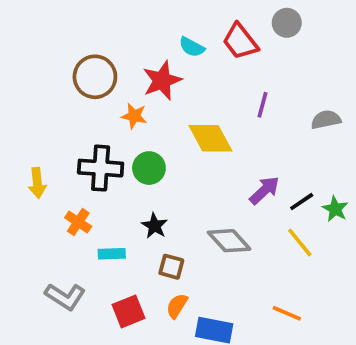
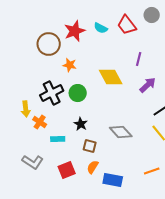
red star: (162, 81) -> (75, 31), moved
black cross: (101, 168) -> (52, 93), turned -30
yellow arrow: (37, 183) -> (26, 109), moved
purple arrow: (264, 190) -> (148, 85), moved
orange line: (287, 313) -> (152, 171), turned -42

